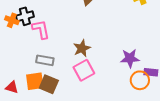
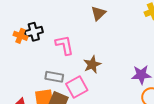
pink L-shape: (41, 29) -> (65, 45), moved
pink square: (84, 70) -> (77, 87), moved

